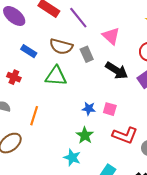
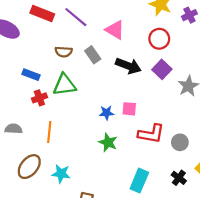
brown semicircle: (61, 46) -> (64, 52), size x0.7
blue rectangle: (29, 51) -> (31, 75), moved
red cross: (14, 77) -> (39, 98), moved, turned -32
cyan star: (72, 158) -> (61, 174), moved

